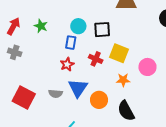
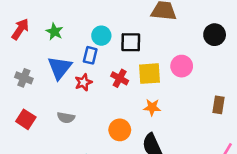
gray cross: (15, 52) -> (24, 78), moved
yellow square: (119, 53) -> (149, 74), turned -30
pink circle: (147, 67) -> (182, 66), moved
blue triangle: (78, 88) -> (60, 68), moved
red square: (24, 97) -> (26, 119), size x0.7

